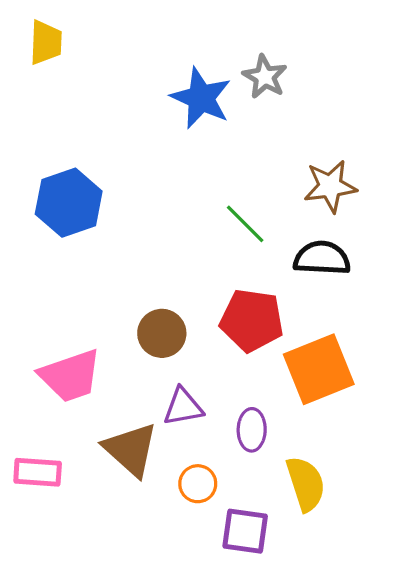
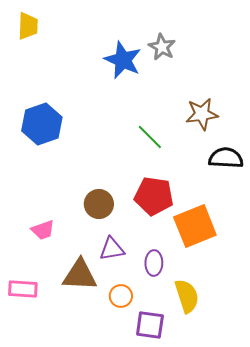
black semicircle: (322, 258) -> (226, 158), moved
pink trapezoid: (70, 376) -> (43, 230), size x0.6
brown triangle: (131, 449) -> (80, 275), turned -39

